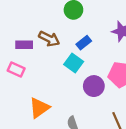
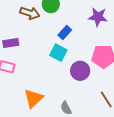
brown arrow: (49, 39) -> (30, 13), moved

